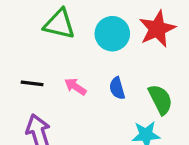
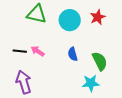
red star: (157, 29) -> (98, 17), size x0.7
pink arrow: (75, 87) -> (38, 51), moved

